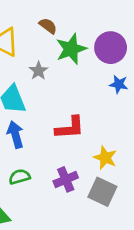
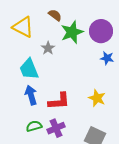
red L-shape: (70, 128) -> (59, 101), moved
yellow star: (105, 158) -> (97, 98), moved
purple cross: (66, 179) -> (56, 128), moved

